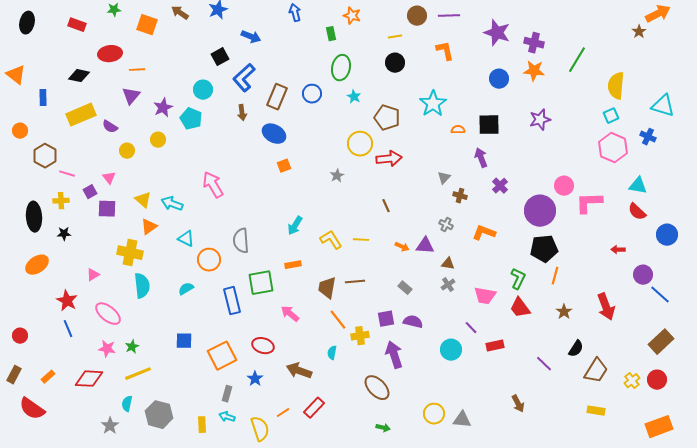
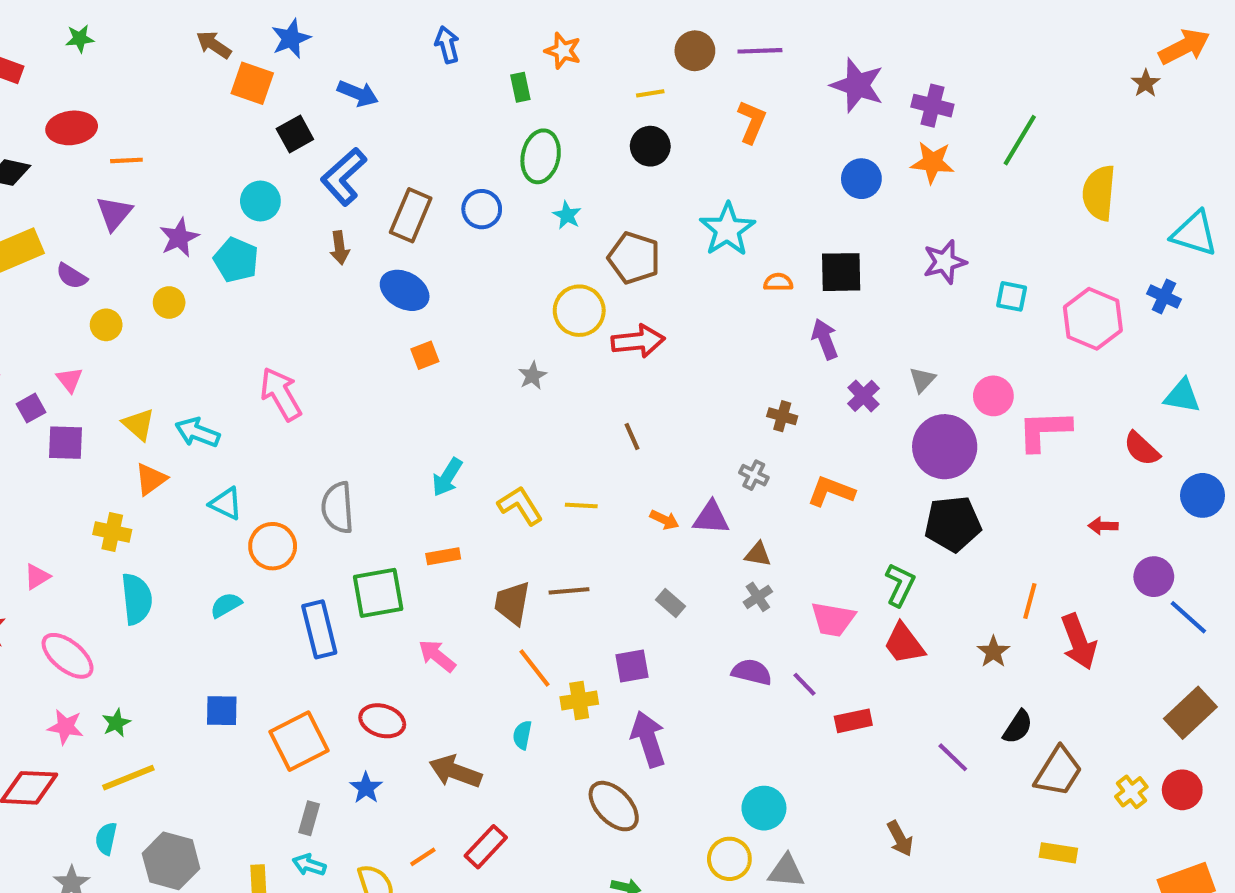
orange square: (147, 25) -> (252, 83), moved
orange L-shape: (445, 51) -> (752, 122), turned 35
cyan square: (611, 116) -> (1012, 296), moved, turned 35
gray triangle: (444, 178) -> (922, 380), moved
cyan triangle: (638, 186) -> (1182, 396), moved
yellow cross: (130, 253) -> (112, 532), size x0.7
orange line: (555, 276) -> (1030, 601), moved
purple semicircle: (413, 322) -> (752, 672), moved
cyan circle: (451, 350) -> (764, 808), moved

